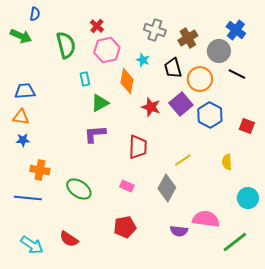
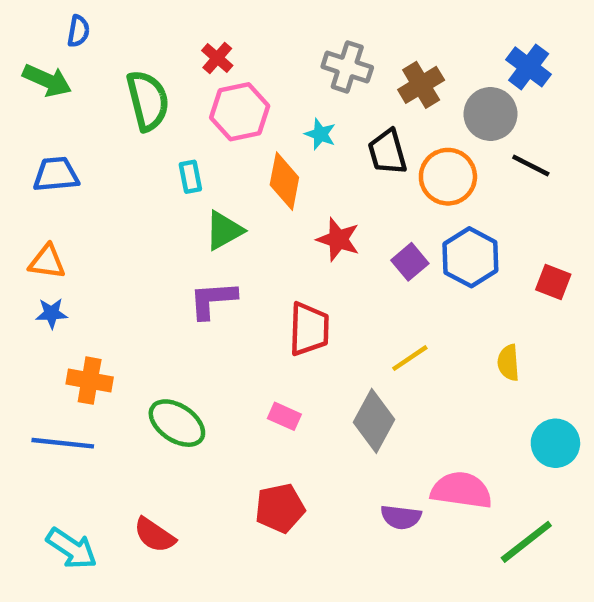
blue trapezoid: (25, 91) -> (56, 174), moved
purple square: (181, 104) -> (410, 262), moved, size x0.7

